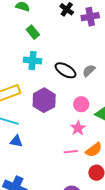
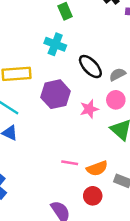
pink circle: (81, 104) -> (116, 100), moved
pink star: (78, 128) -> (89, 109), moved

